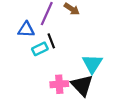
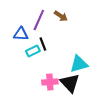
cyan triangle: (92, 64) -> (79, 64), turned 42

